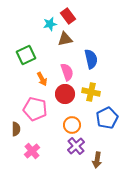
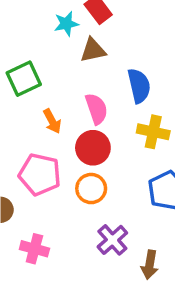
yellow cross: (91, 92) -> (153, 132), moved
orange circle: (72, 125) -> (91, 189), moved
pink cross: (32, 151) -> (34, 249), turned -35

